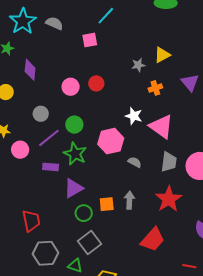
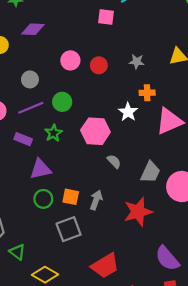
gray star: (138, 65) -> (137, 62), moved
purple diamond: (30, 70) -> (33, 29), turned 70
orange cross: (155, 88) -> (147, 93), moved
pink triangle: (161, 127) -> (169, 121), moved, turned 44
green star: (75, 154) -> (53, 133), size x0.7
red trapezoid: (153, 240) -> (105, 266), moved
gray square: (89, 243) -> (69, 229), moved

